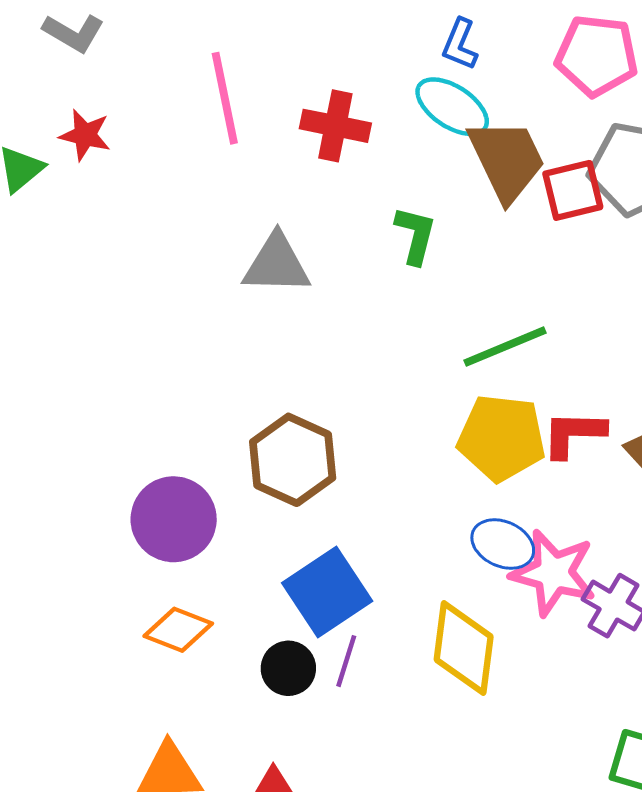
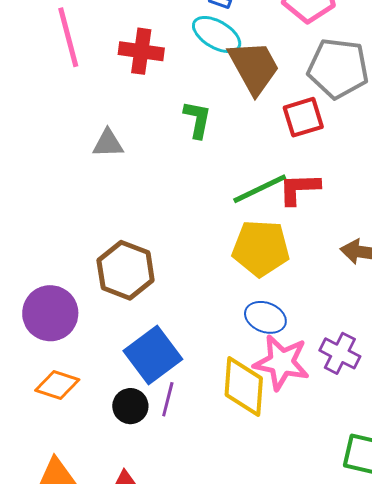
red square: (573, 190) -> (303, 117), moved
gray triangle: (276, 264) -> (108, 143), size x0.7
red L-shape: (574, 434) -> (299, 189), moved
pink star: (553, 573) -> (282, 362), moved

